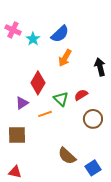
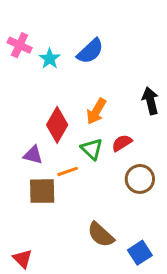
orange arrow: (65, 58) -> (96, 111), moved
purple triangle: (22, 103) -> (33, 155), turned 48
brown square: (17, 135) -> (42, 191), moved
red triangle: (15, 172) -> (23, 259), turned 32

